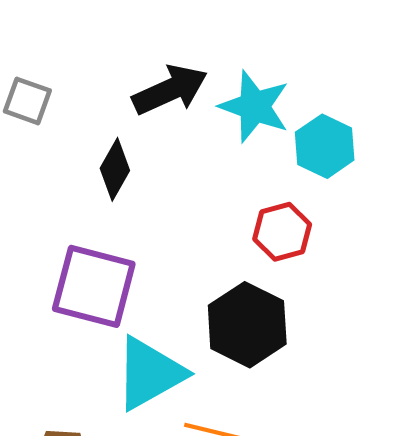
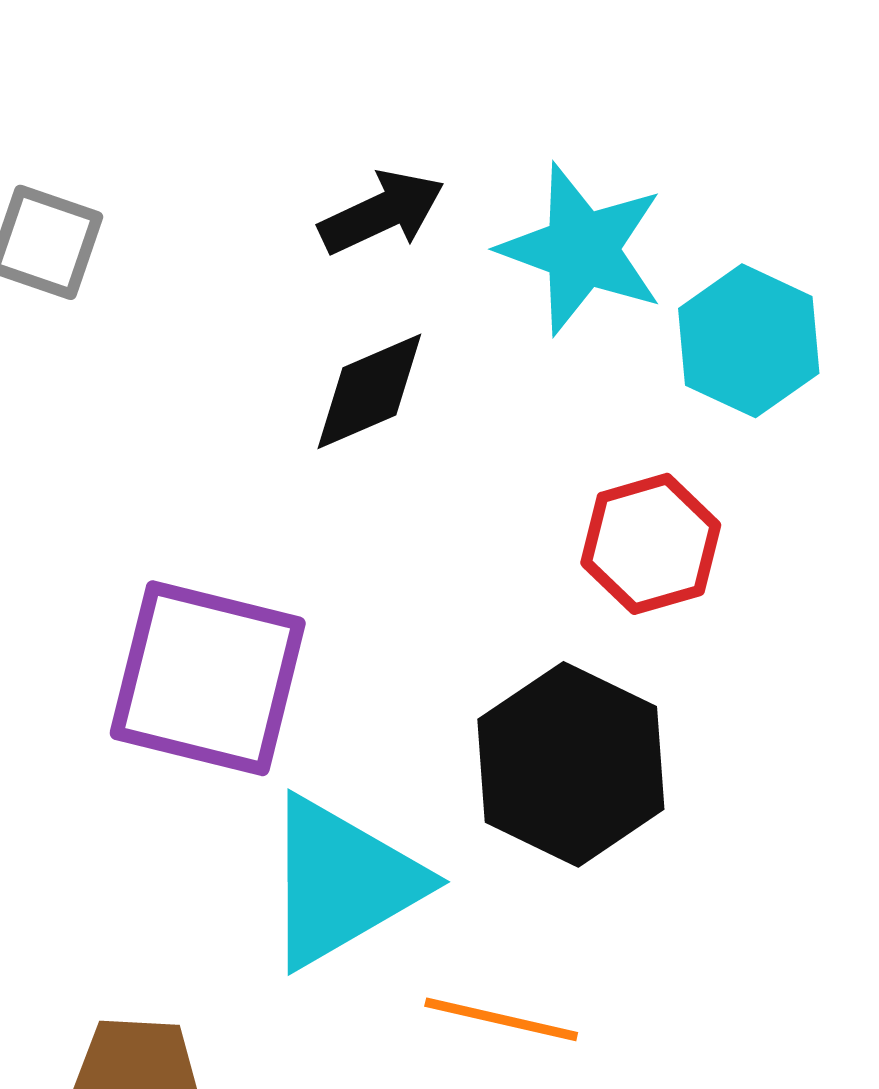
black arrow: (170, 90) -> (382, 212), size x0.7
black diamond: (115, 169) -> (369, 391), moved, turned 38

